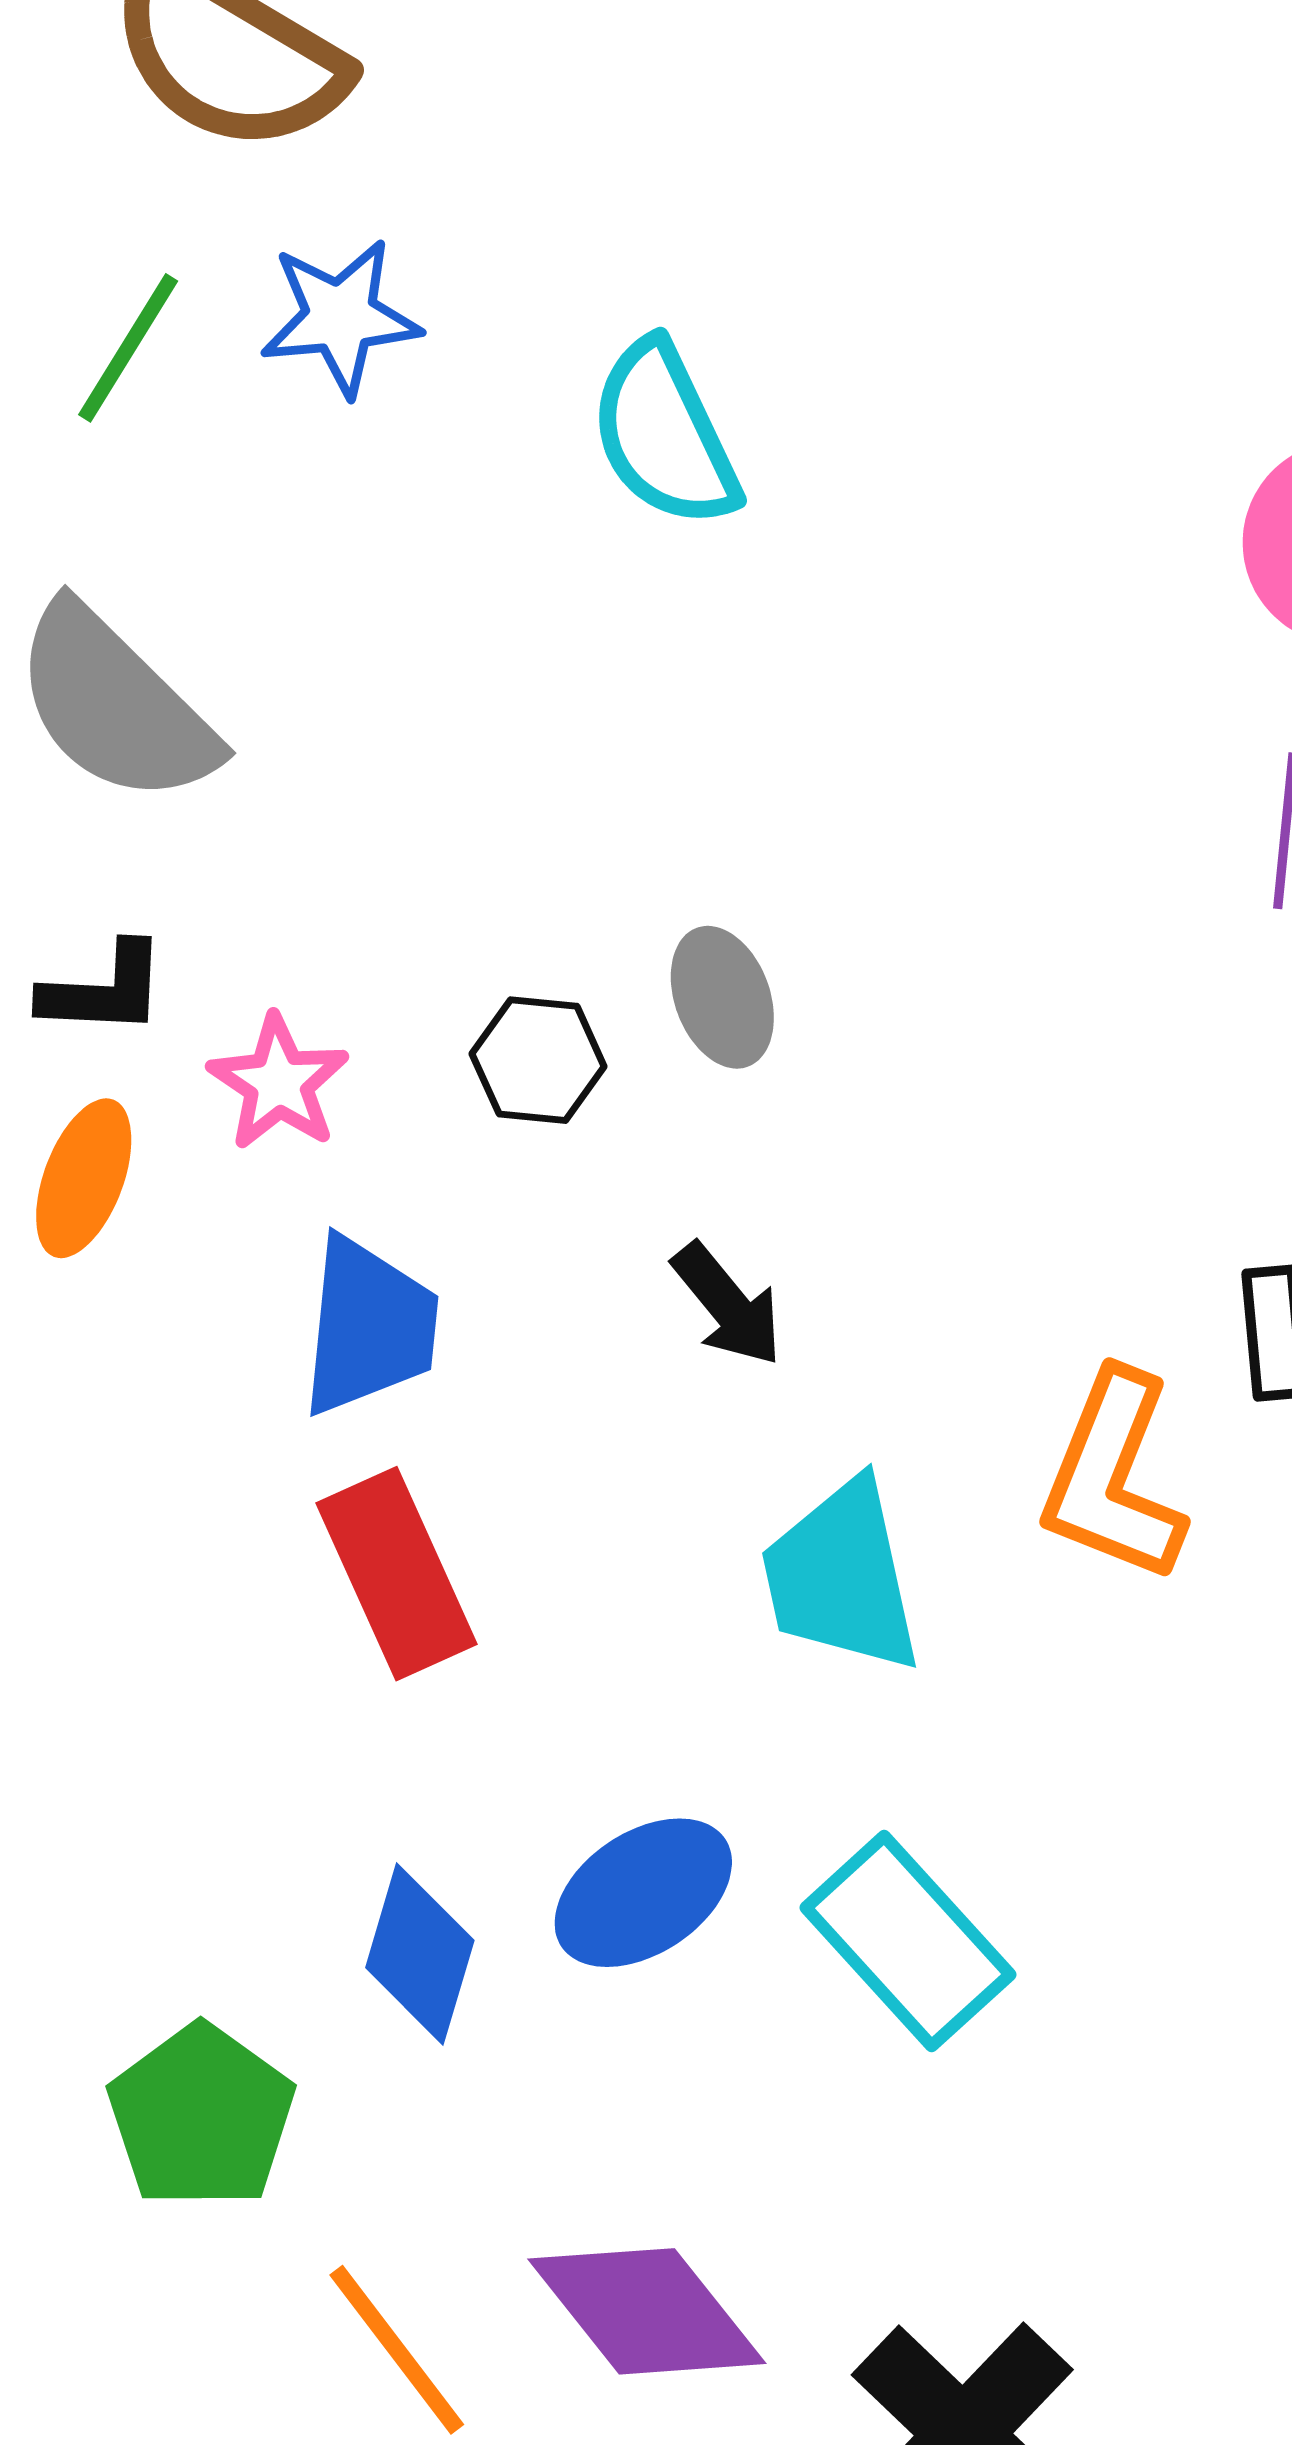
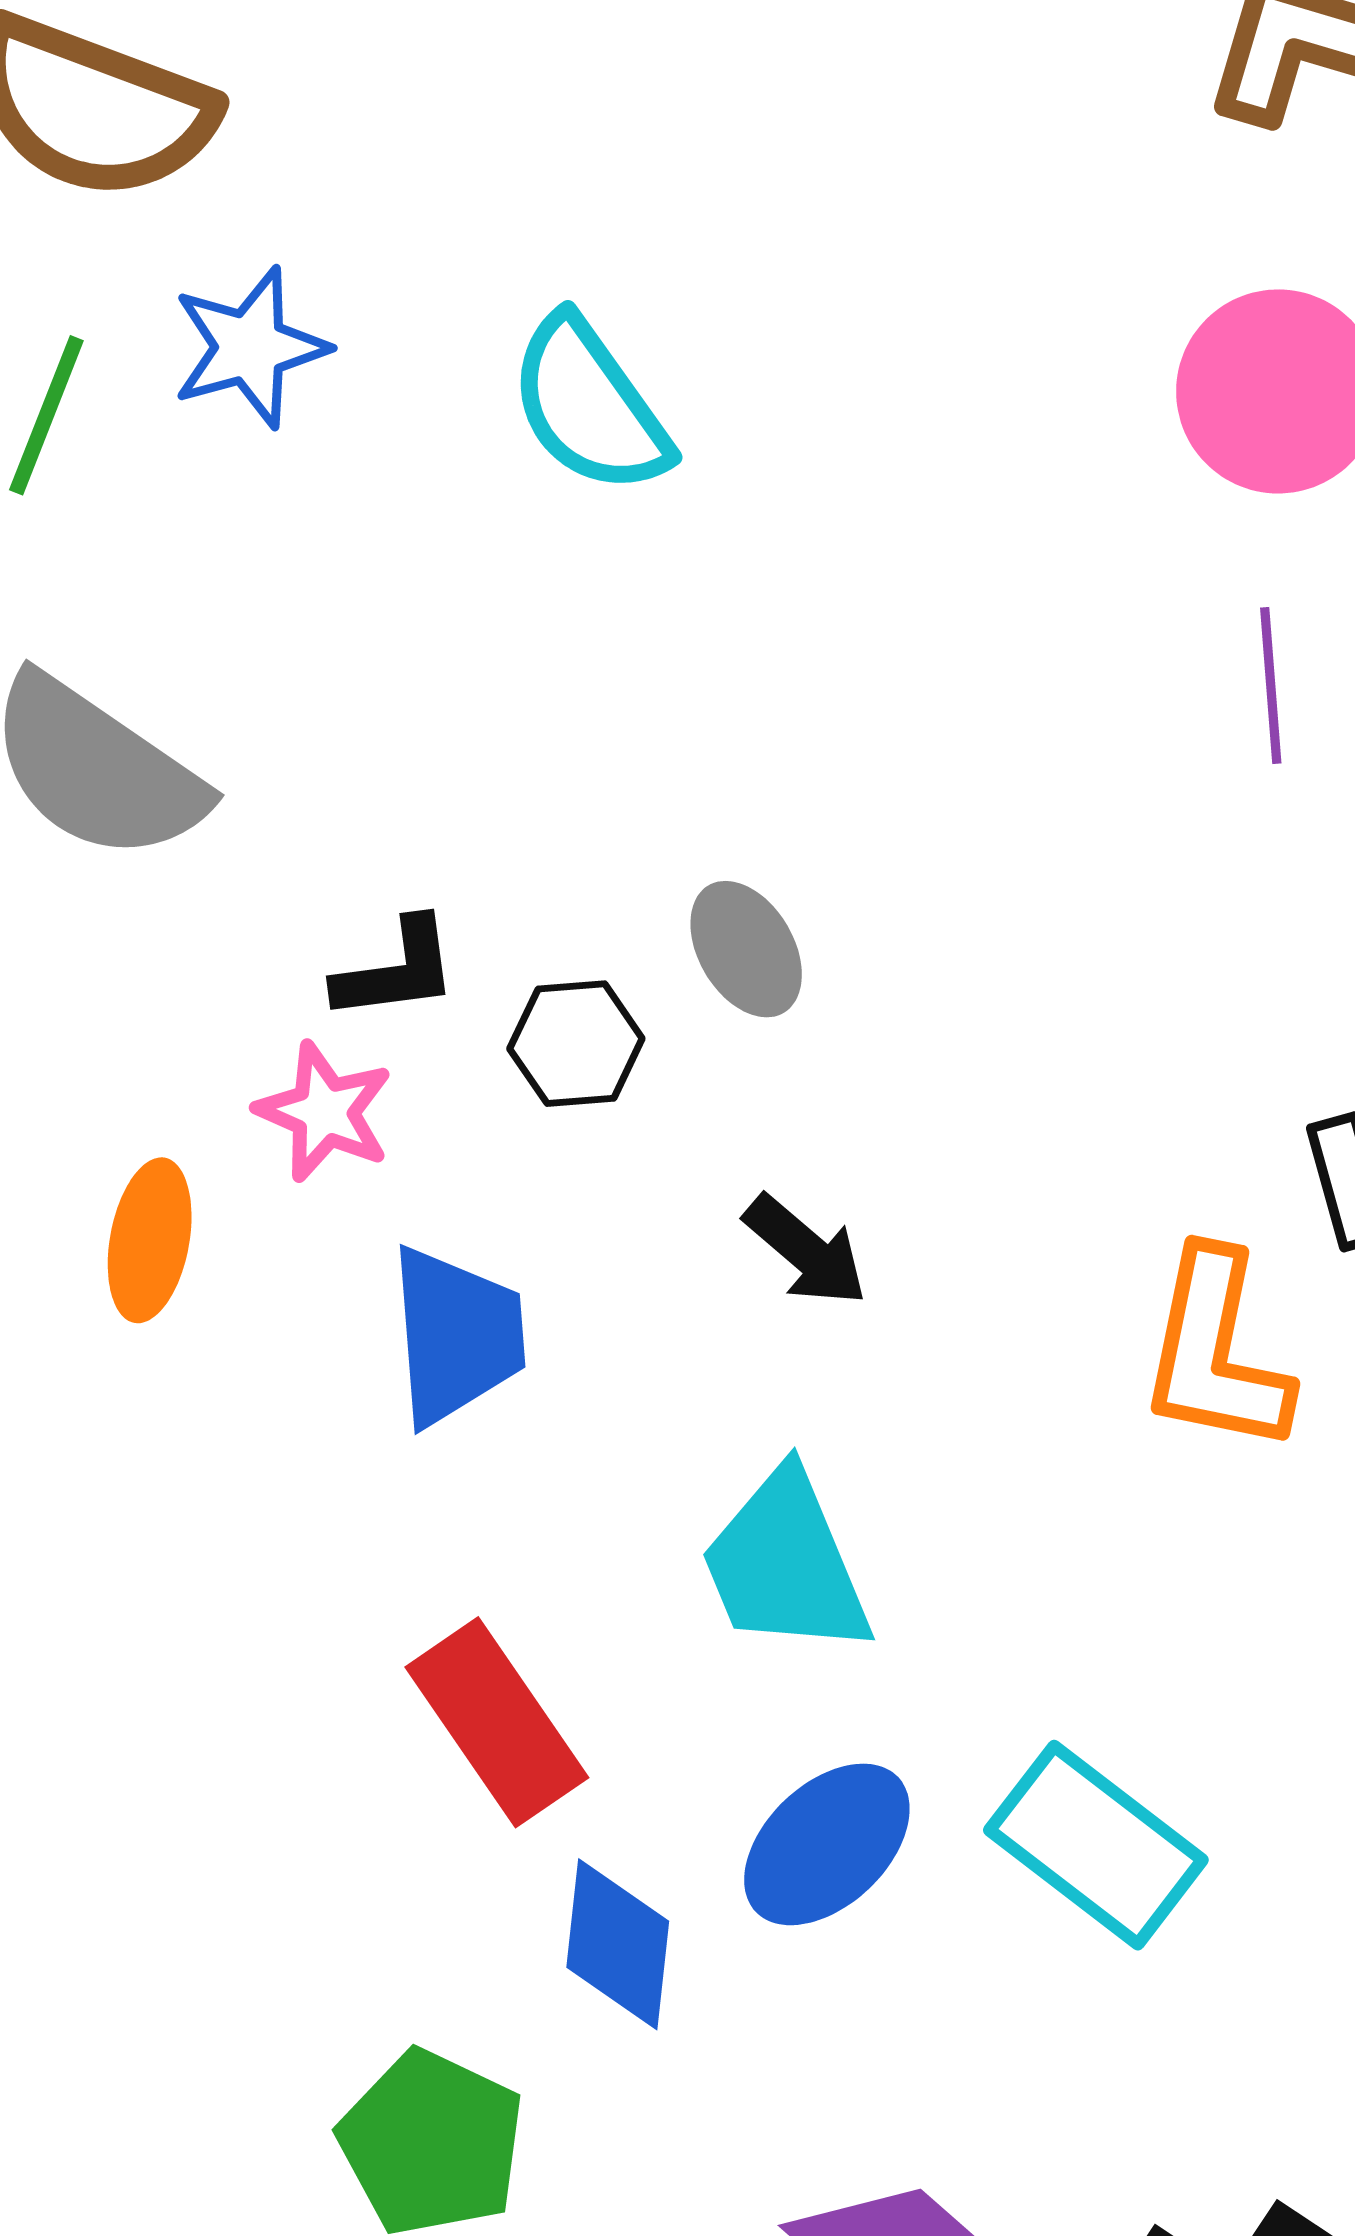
black L-shape: (104, 990) -> (396, 970), moved
red rectangle: (397, 1574) -> (497, 1722), moved
cyan trapezoid: (841, 1577) -> (785, 1564), moved

